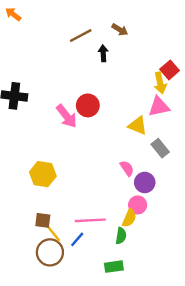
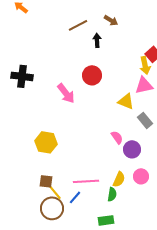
red circle: (88, 105) -> (92, 75), moved
pink circle: (138, 205) -> (141, 176), moved

